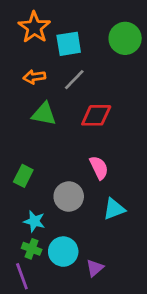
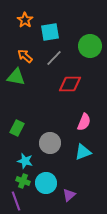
orange star: (34, 27) -> (25, 20), size x0.7
green circle: (125, 38) -> (90, 46), moved
orange arrow: (34, 77) -> (25, 56), turned 49
green triangle: (44, 114) -> (16, 77), moved
pink semicircle: (99, 168) -> (84, 122), moved, turned 48

